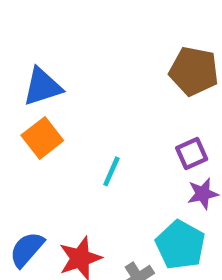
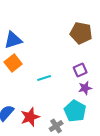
cyan line: (111, 171) -> (44, 78), turned 48

